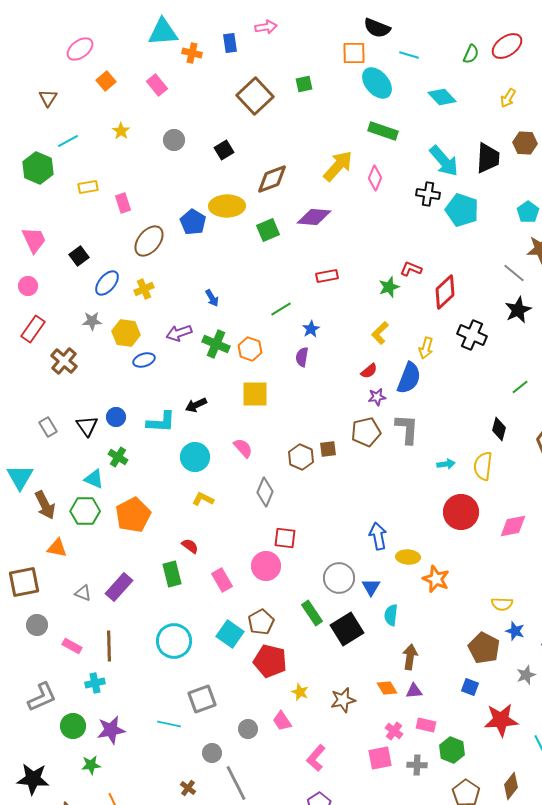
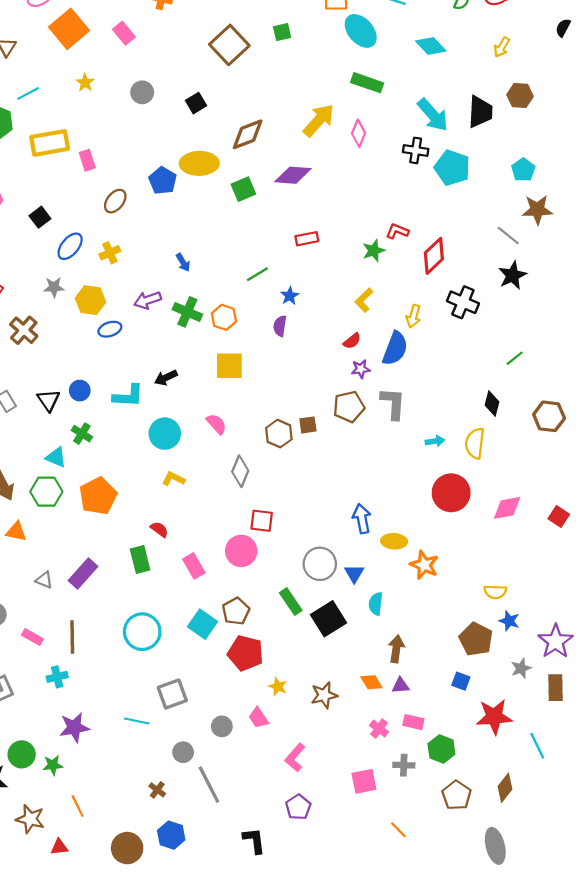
orange square: (106, 81) -> (69, 29), size x1.8
yellow rectangle: (88, 187) -> (50, 143), size x1.8
brown ellipse: (149, 241) -> (115, 201), size x0.7
green circle: (73, 726) -> (22, 754), moved
pink square: (380, 758) -> (364, 781), moved

